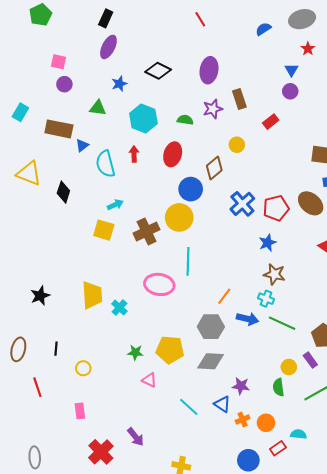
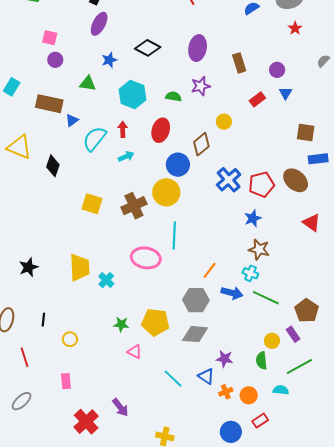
blue triangle: (291, 70) -> (286, 93), moved
brown rectangle: (239, 99) -> (239, 63), moved
cyan semicircle: (105, 164) -> (94, 139), turned 52
cyan arrow: (115, 205) -> (126, 156), moved
cyan semicircle: (298, 434) -> (281, 390), moved
gray ellipse: (35, 457) -> (22, 401), moved, turned 50

